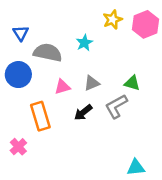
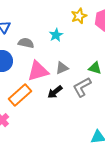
gray semicircle: (48, 53) -> (26, 43), size x0.7
pink triangle: (62, 87) -> (38, 71), size x1.6
orange rectangle: (40, 116) -> (20, 95), turned 65

